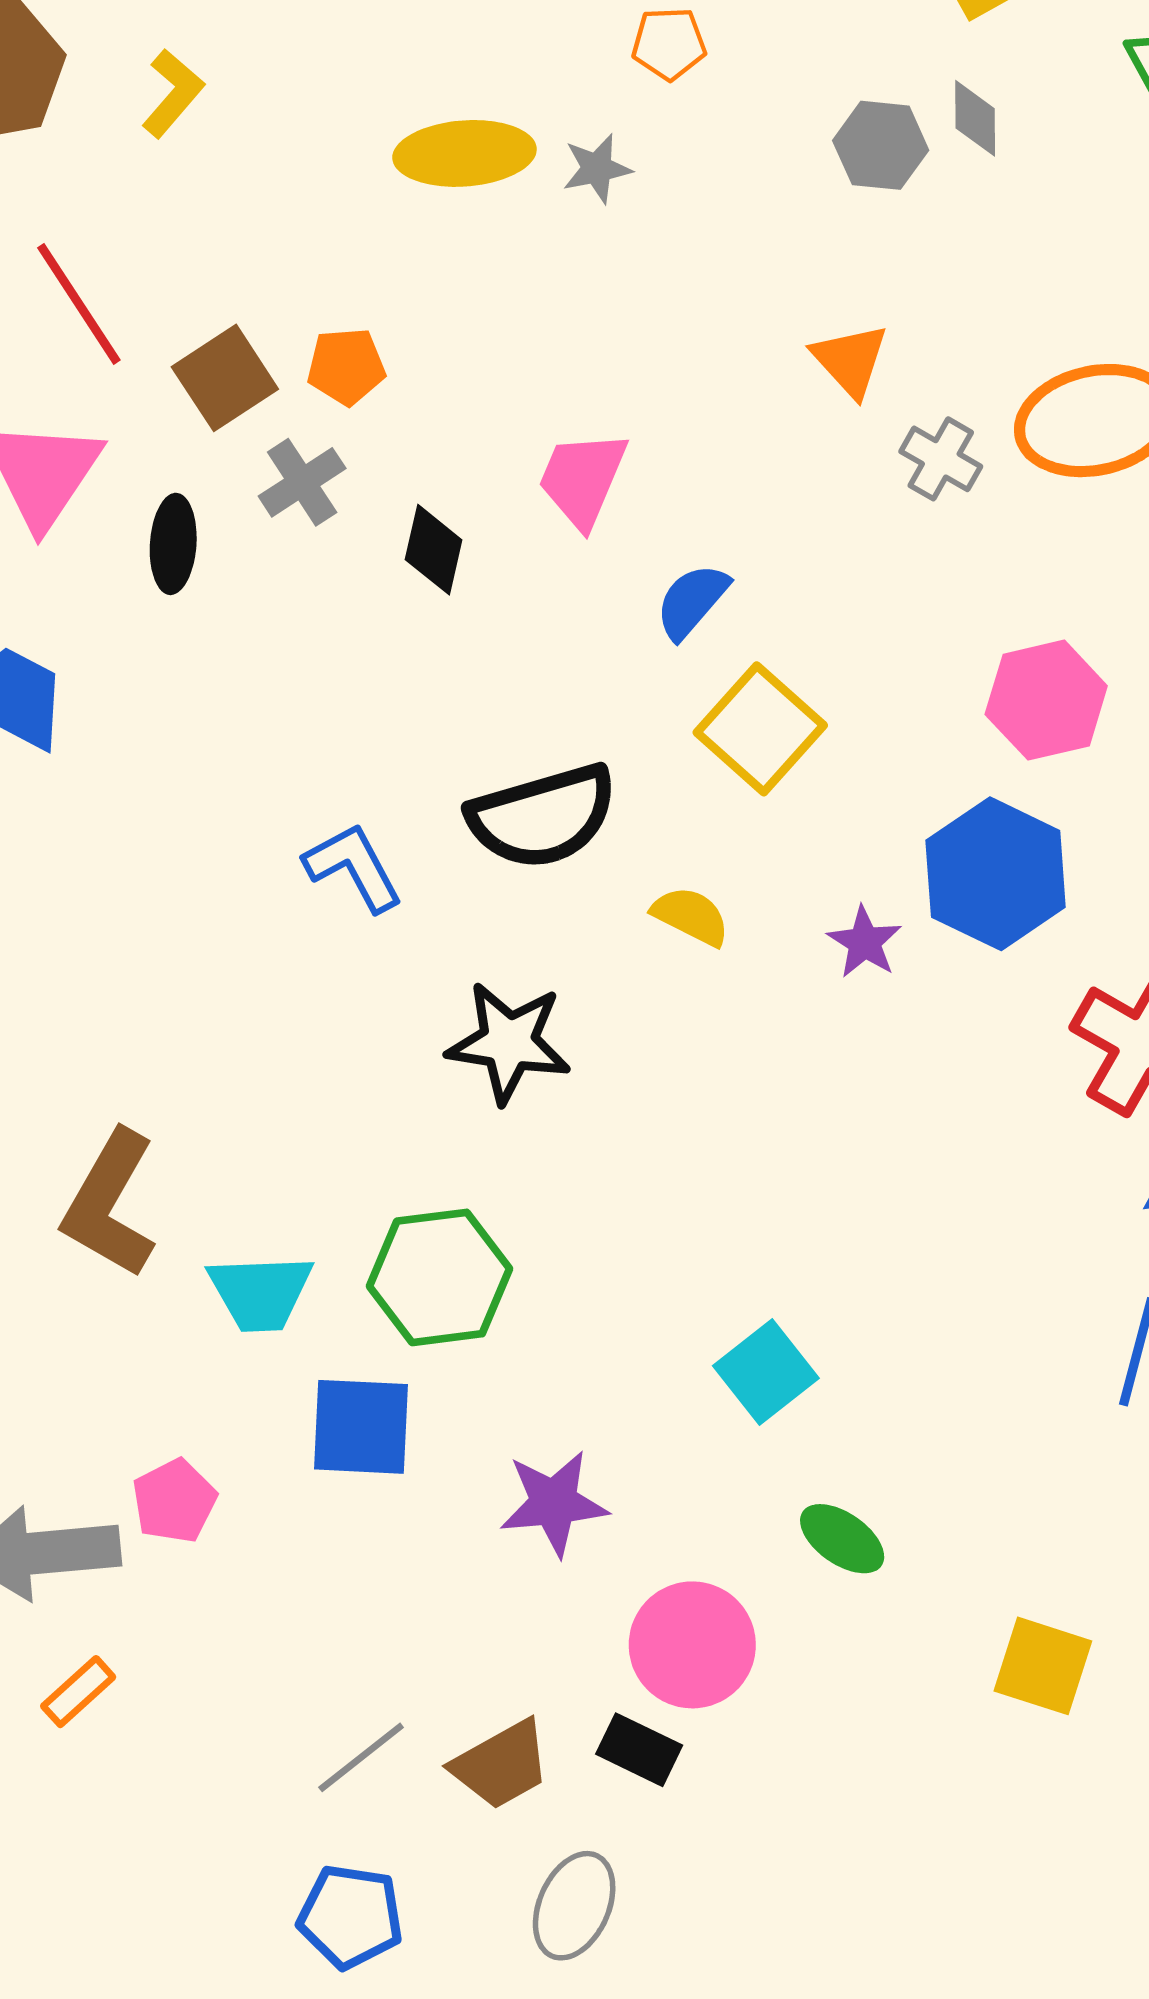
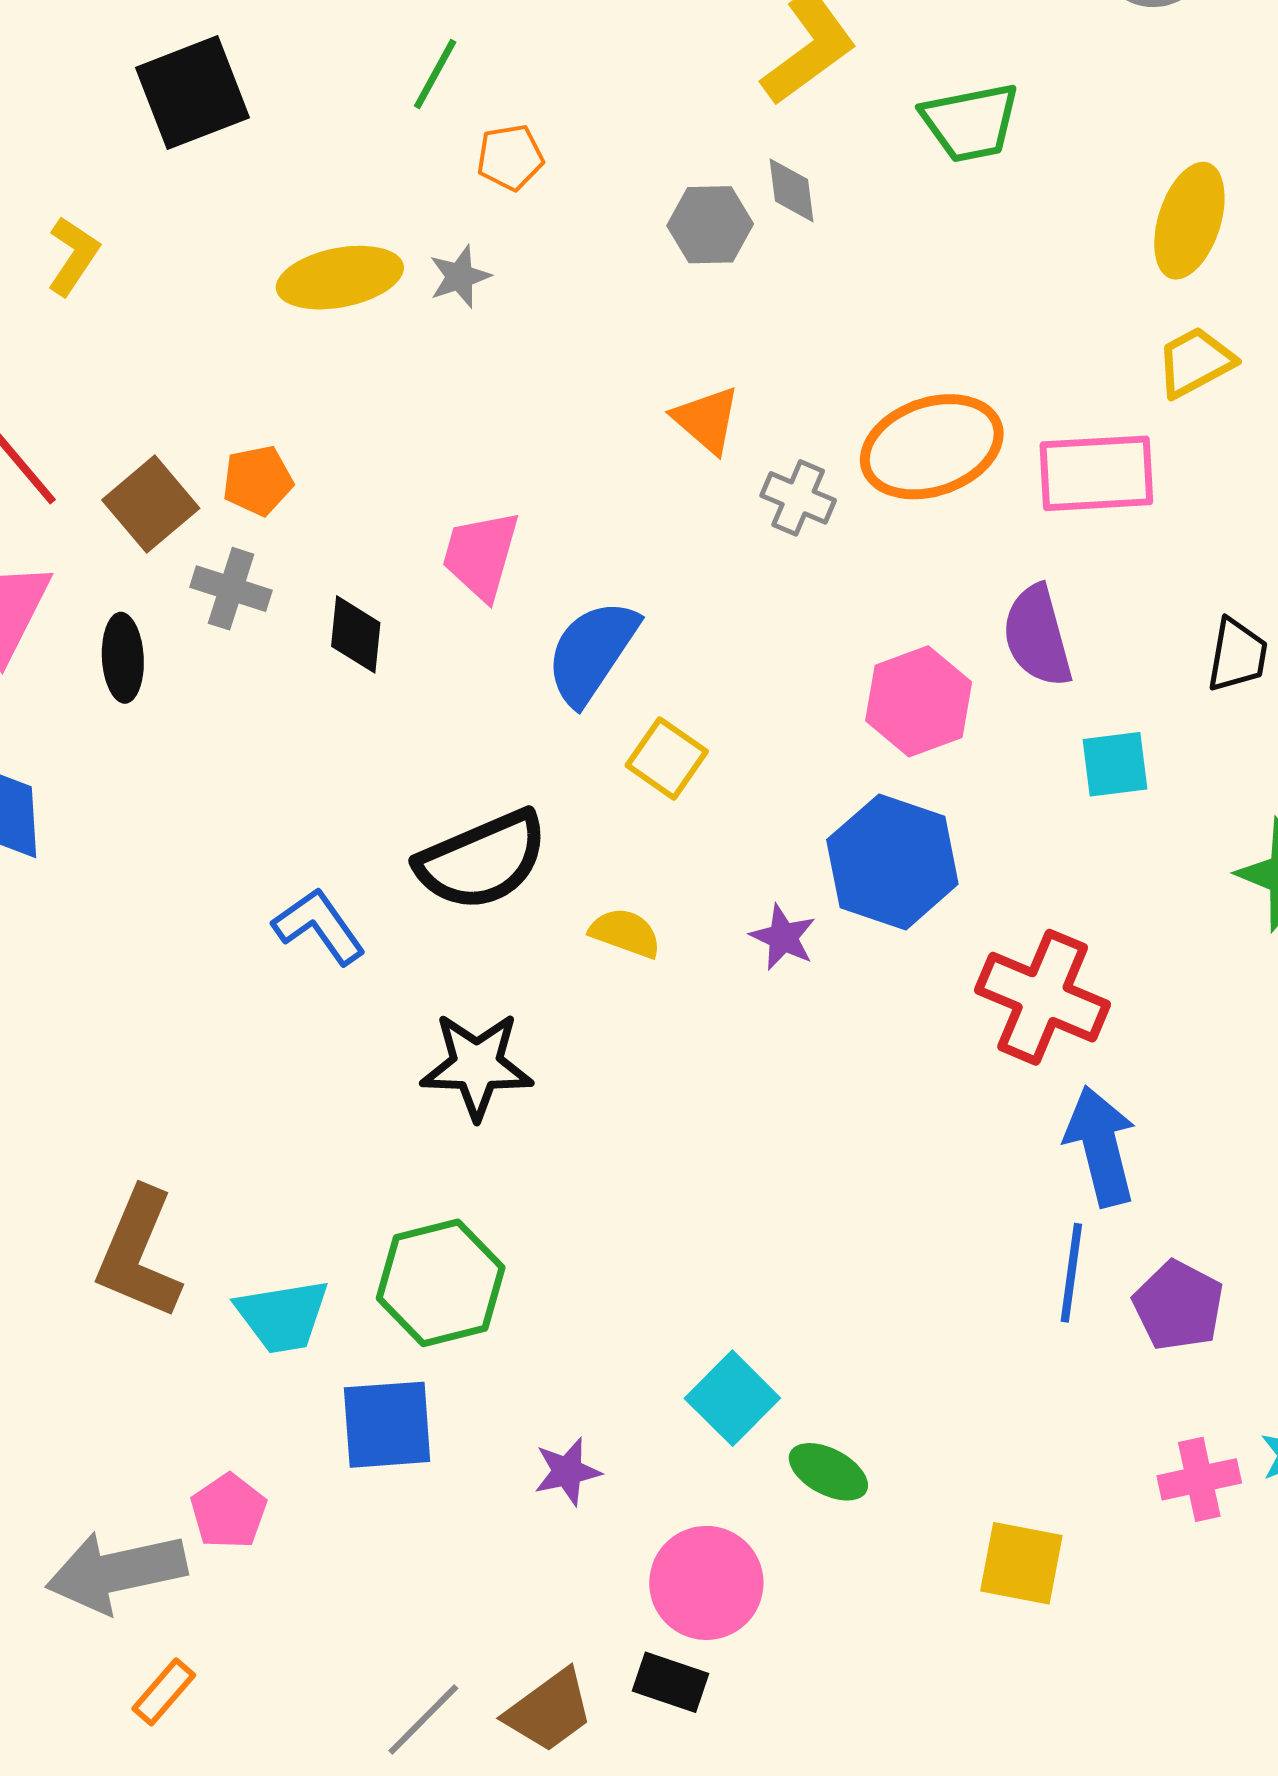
gray cross: (302, 482) -> (231, 589), turned -32
blue semicircle: (692, 601) -> (592, 652), size x1.5
yellow square: (760, 729) -> (667, 758), size x0.7
cyan square: (766, 1372) -> (732, 1398), moved
purple star: (554, 1503) -> (567, 1471), size x0.7

